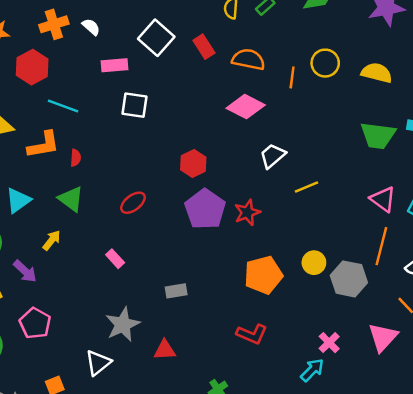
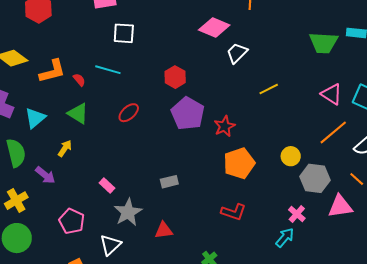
cyan line: (63, 106) -> (108, 70), moved
white trapezoid: (273, 156) -> (237, 53), moved
red semicircle: (76, 158) -> (79, 80), turned -40
red star: (247, 212) -> (224, 126), moved
orange line: (381, 246) -> (333, 132), turned 40
pink rectangle: (115, 259) -> (107, 186), moved
yellow circle: (314, 263) -> (291, 156), moved
gray hexagon: (349, 279) -> (315, 178), moved
pink pentagon: (35, 323) -> (72, 221), moved
pink triangle: (383, 337) -> (340, 206), turned 44

